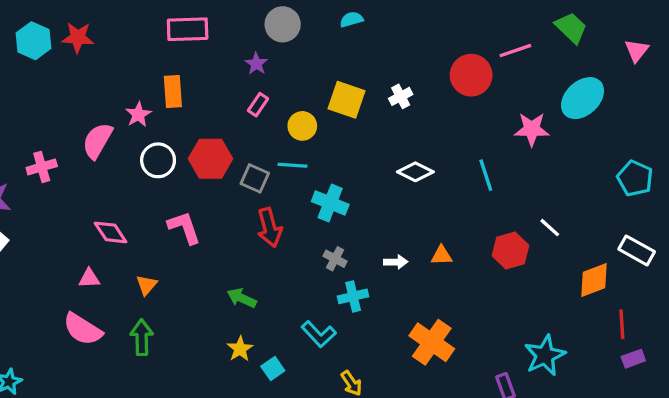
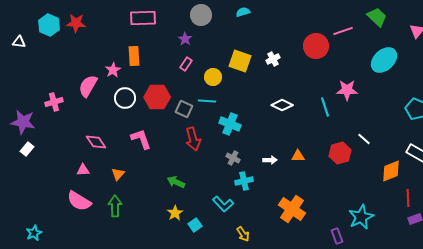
pink star: (532, 129) -> (347, 90), moved

